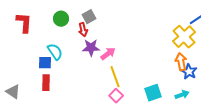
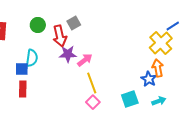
gray square: (89, 17) -> (74, 23), moved
red arrow: (83, 30) -> (60, 36), size x1.5
cyan semicircle: (55, 52) -> (32, 58), turned 42
blue star: (189, 72) -> (149, 79), moved

